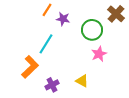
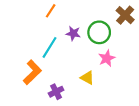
purple star: (63, 19) -> (73, 33), moved
yellow triangle: (82, 81) -> (87, 78), moved

